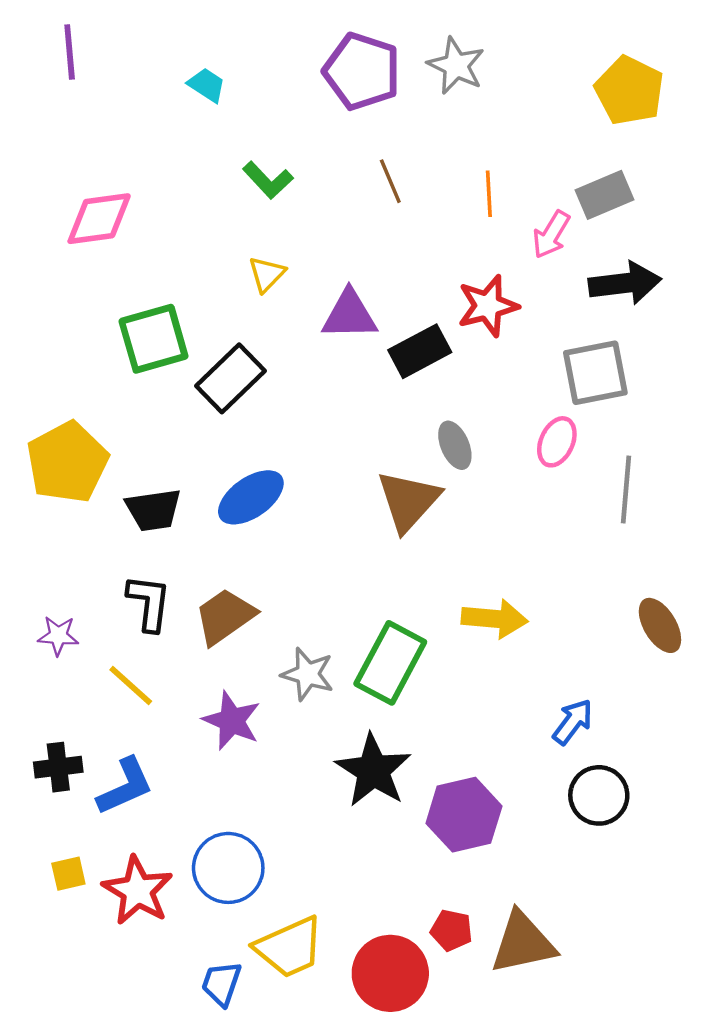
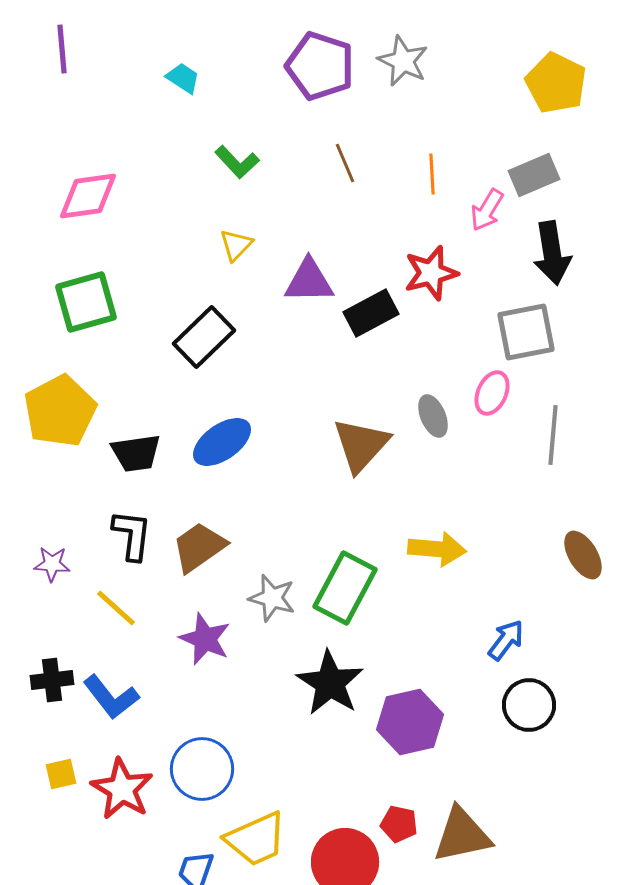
black arrow: (625, 283) -> (552, 253), turned 88
green square: (153, 339) -> (86, 302), moved
gray ellipse: (455, 445) -> (433, 416), moved
blue L-shape: (125, 786) -> (111, 697), turned 76

